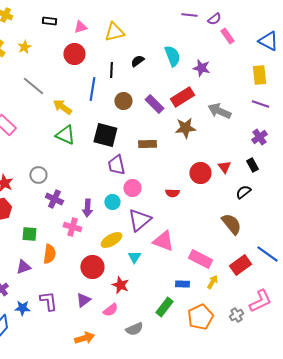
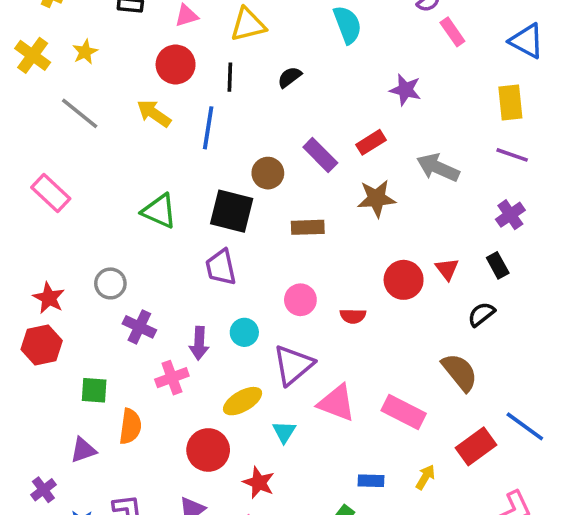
cyan semicircle: (172, 56) -> (347, 25), moved
black line: (111, 70) -> (230, 77), moved
gray line: (33, 86) -> (80, 113), moved
red rectangle: (182, 97) -> (371, 142), size x0.7
brown circle: (123, 101) -> (268, 173), moved
yellow arrow: (62, 107) -> (154, 113), moved
purple trapezoid: (116, 165) -> (221, 267), moved
pink circle: (132, 188) -> (300, 300), moved
pink cross: (72, 227) -> (172, 378), turned -36
pink rectangle: (200, 259) -> (404, 412), moved

